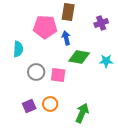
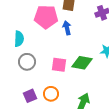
green diamond: (79, 57) -> (82, 63), moved
gray circle: (36, 72) -> (27, 62), moved

